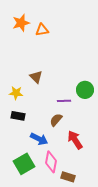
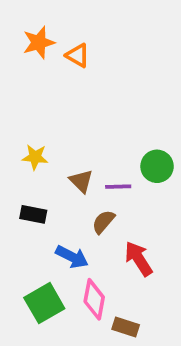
orange triangle: (42, 30) -> (78, 55), turned 40
brown triangle: (36, 77) -> (81, 181), moved
yellow star: (16, 93) -> (35, 157), moved

